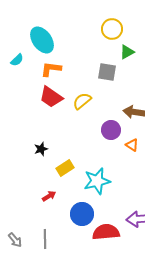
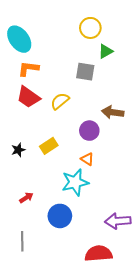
orange triangle: (132, 145) -> (87, 159), moved
yellow rectangle: (65, 168) -> (49, 146), moved
red semicircle: (106, 232) -> (98, 254), moved

